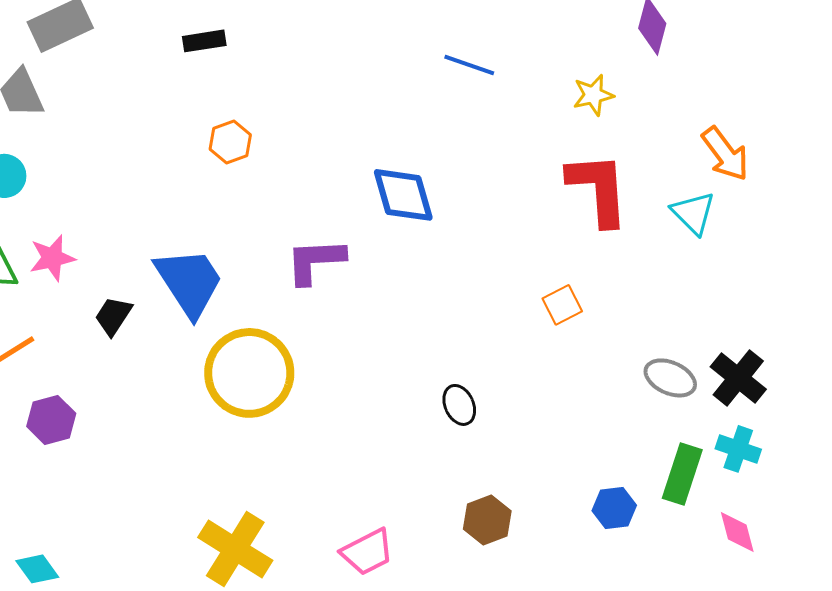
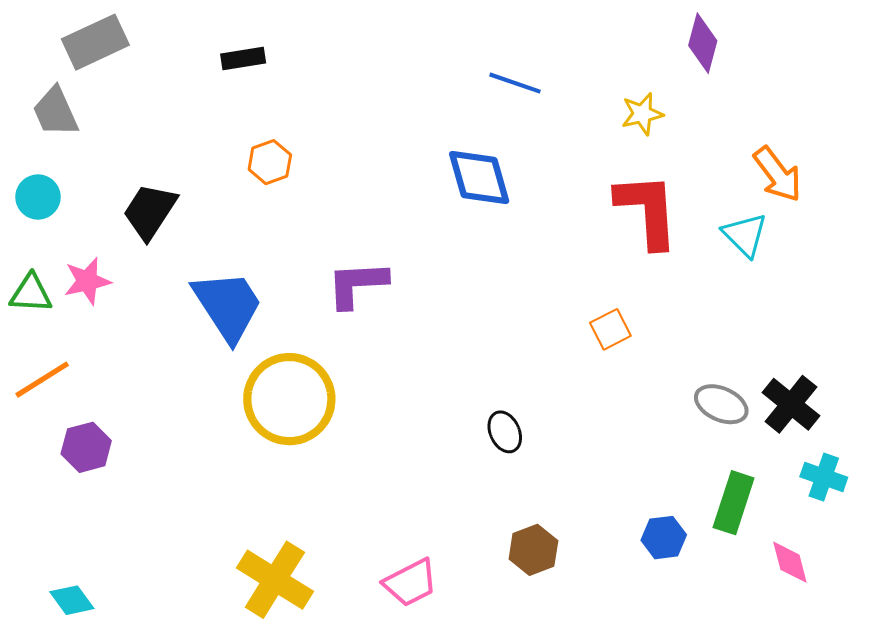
blue diamond: (403, 195) -> (479, 177), moved
black trapezoid: (113, 316) -> (150, 211), moved, size x1.4
cyan cross: (738, 449) -> (824, 477), moved

